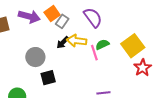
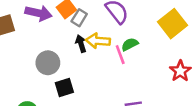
black arrow: (63, 42) -> (81, 44), turned 120
yellow square: (133, 46) -> (173, 24), moved

